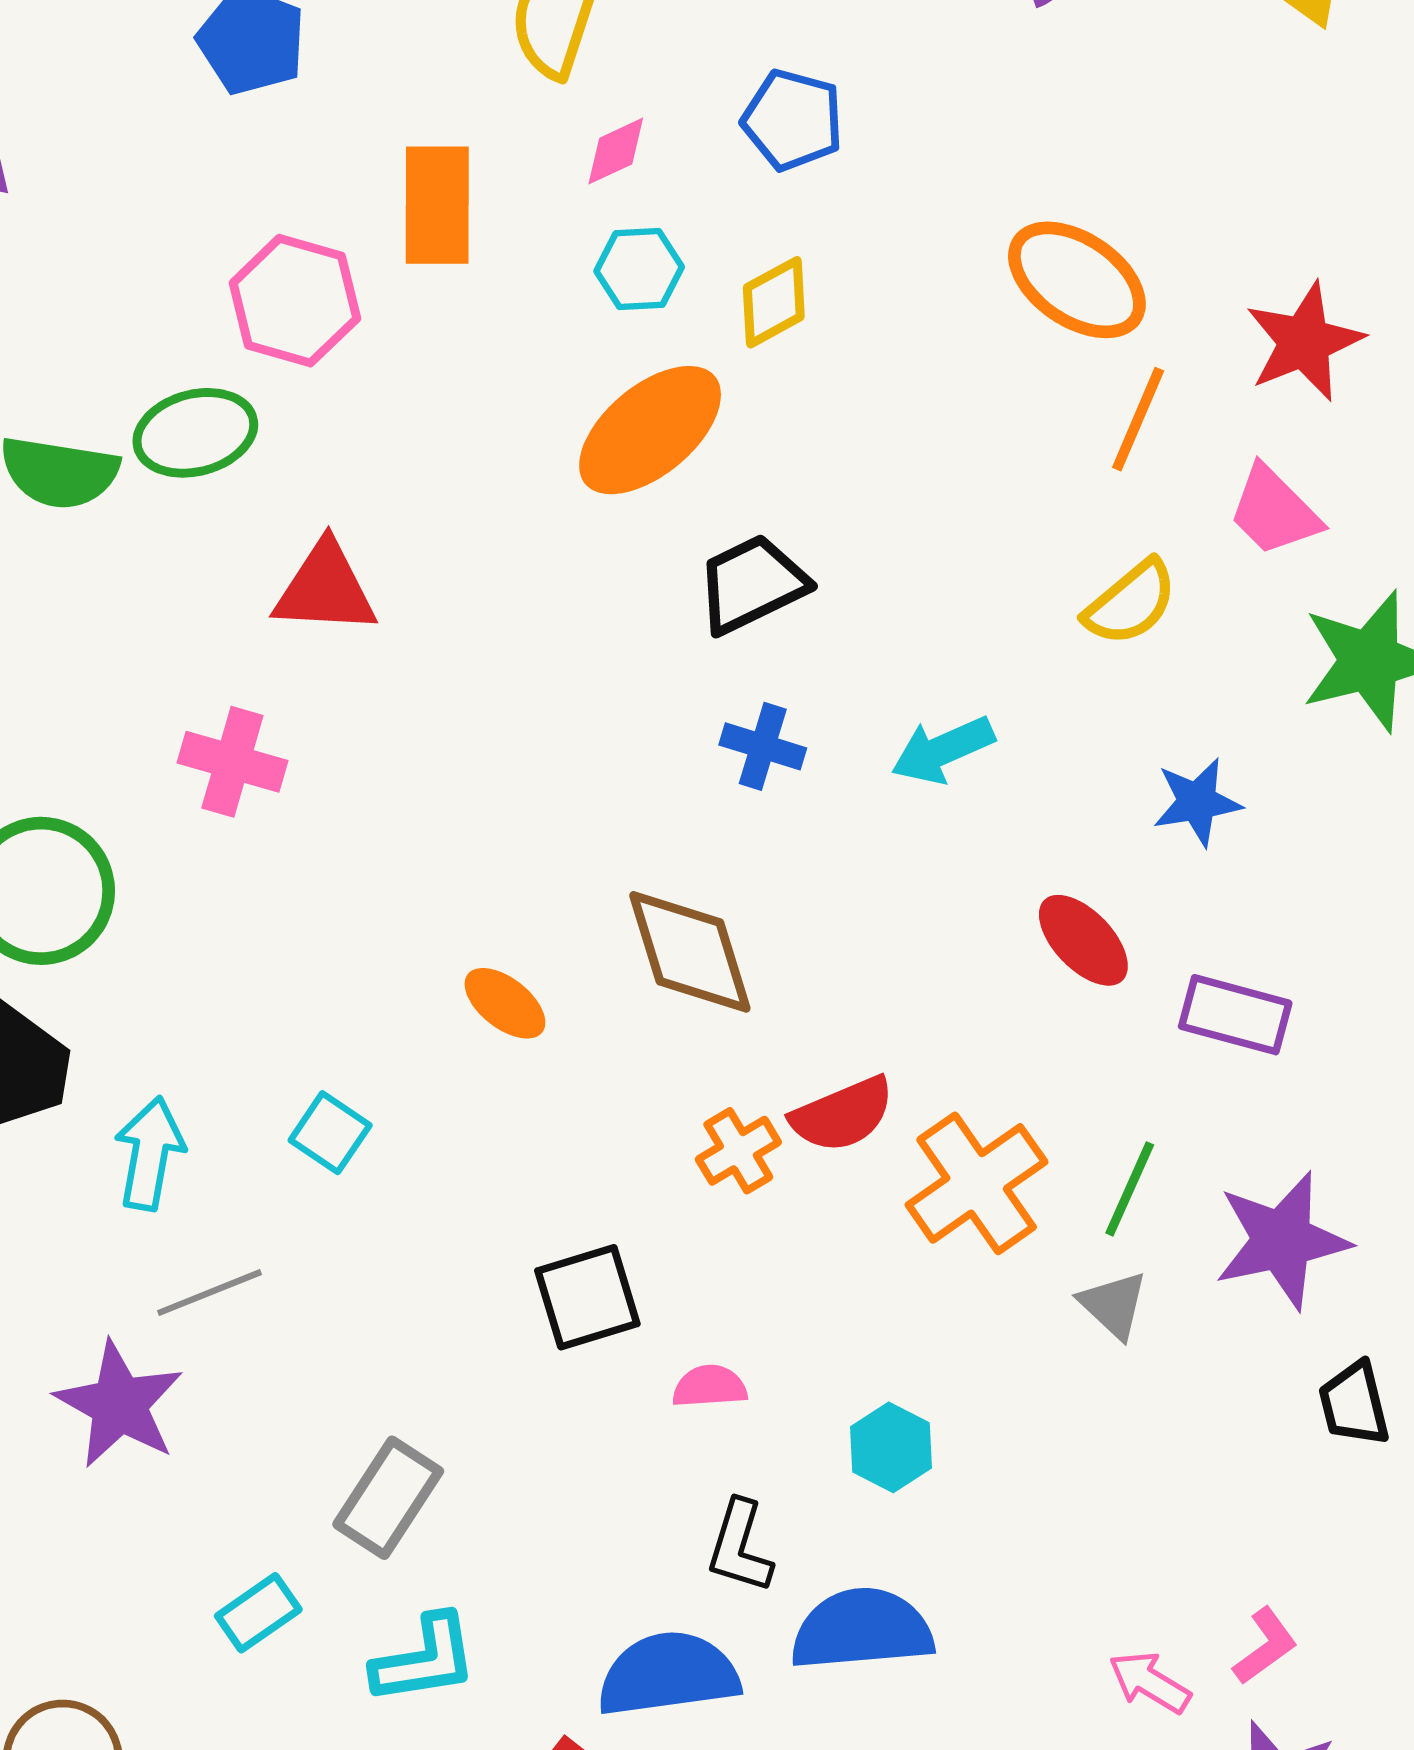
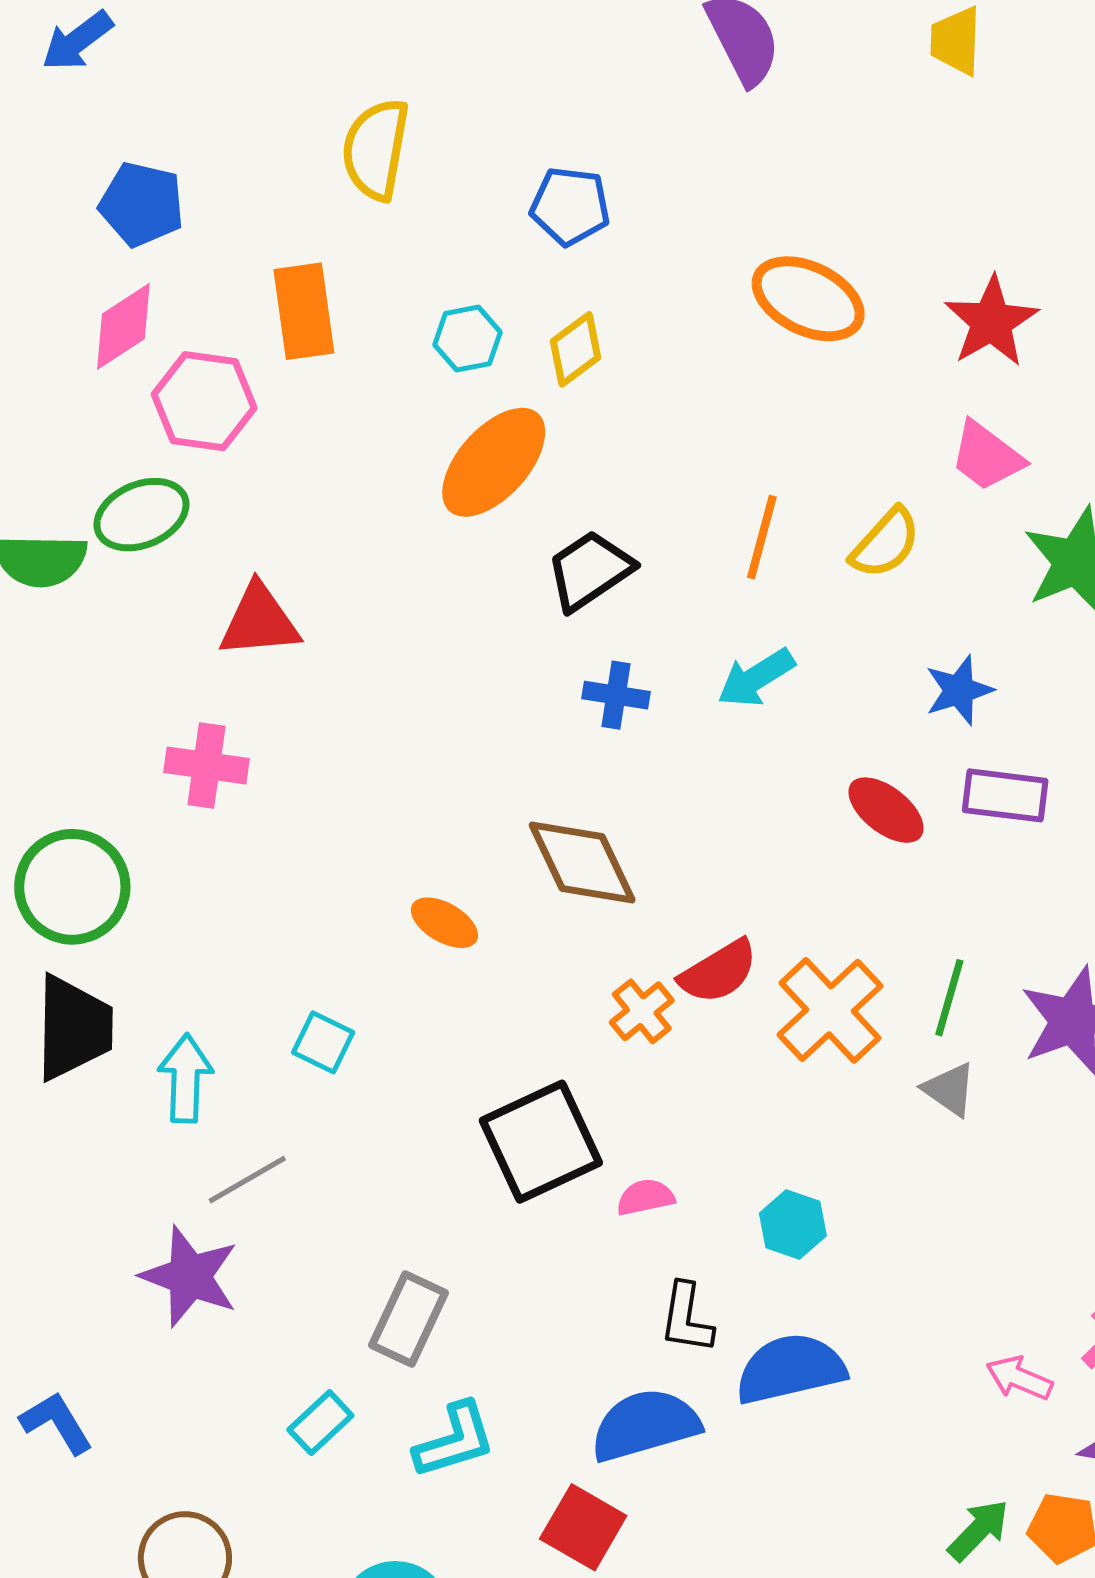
pink diamond: (616, 151) -> (123, 326), moved, size x1.5
orange line: (1138, 419) -> (762, 537), moved
purple rectangle: (1235, 1015) -> (1005, 795), moved
black square: (587, 1297) -> (541, 1142), size x1.4

